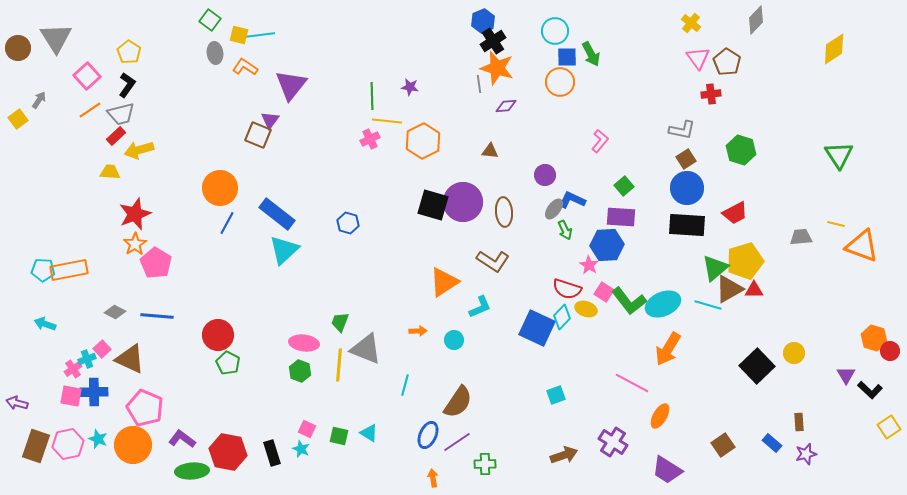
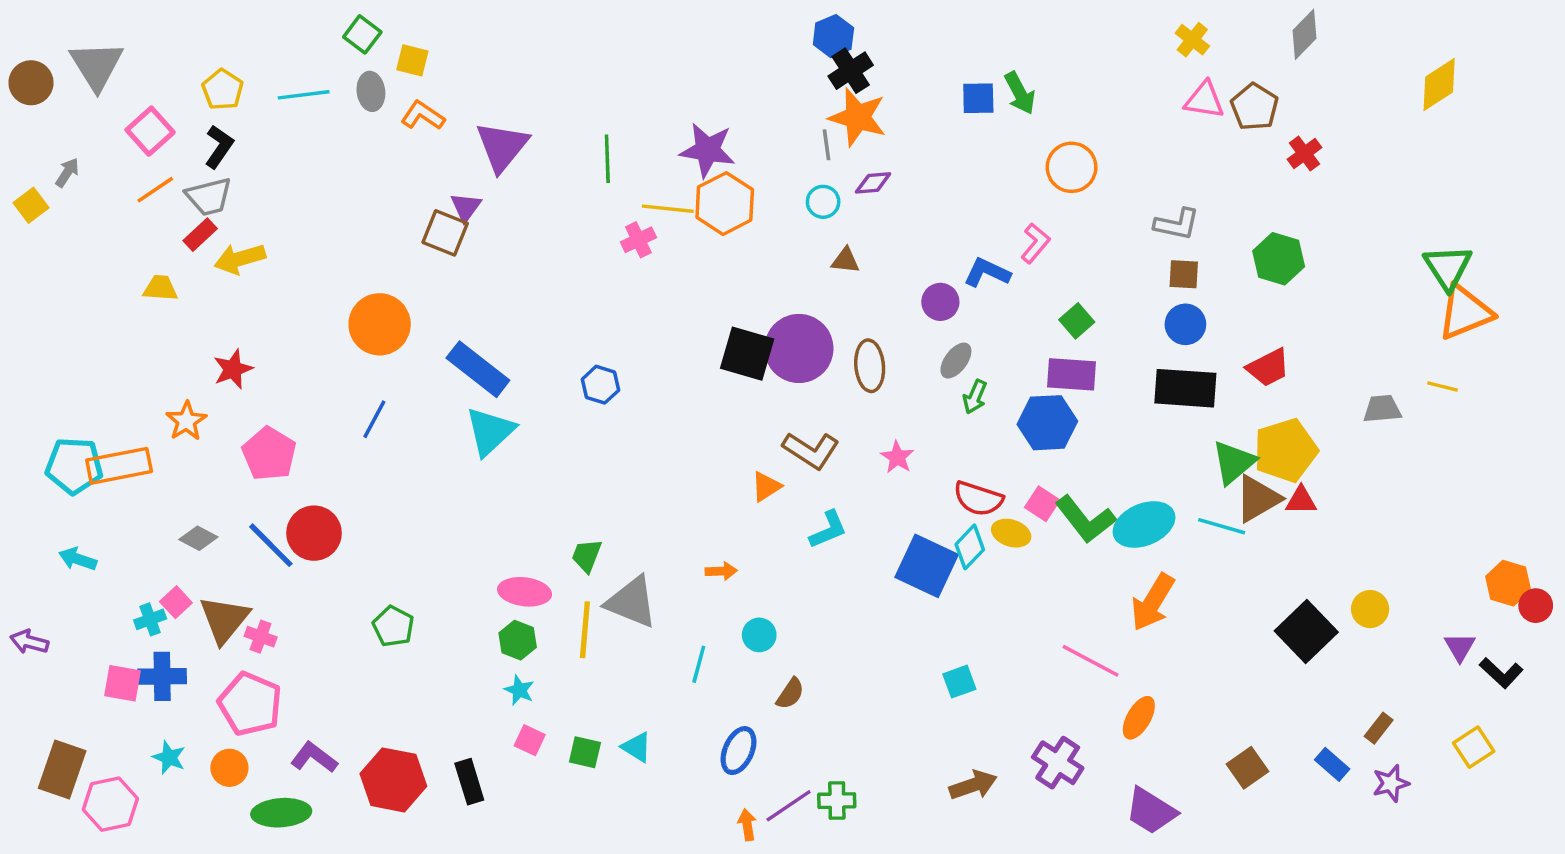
cyan circle: (555, 31) -> (823, 202), moved, size x0.7
cyan line: (260, 35) -> (304, 95), moved
pink triangle: (698, 58) -> (1204, 100), turned -45
orange circle: (560, 82) -> (1072, 167), moved
purple star: (410, 87) -> (707, 150), size x1.8
red cross: (711, 94) -> (1304, 153), moved, turned -30
green line: (372, 96) -> (607, 159), moved
orange hexagon: (423, 141) -> (725, 204), moved
brown square: (686, 159) -> (1184, 274), turned 36
yellow trapezoid: (110, 172) -> (160, 288), moved
blue circle: (687, 188) -> (1185, 324), size x0.7
blue L-shape: (572, 200) -> (987, 273), moved
red star: (135, 214) -> (233, 369), size x0.7
blue line: (227, 223) -> (374, 419), moved
green arrow: (565, 230) -> (975, 397), turned 48
orange star: (135, 244) -> (186, 421), moved
orange triangle: (862, 246) -> (1465, 312), moved, turned -42
brown L-shape: (493, 261) -> (811, 450), moved
pink star: (589, 265) -> (897, 457), moved
cyan pentagon: (43, 270) -> (74, 466), size x1.4
orange triangle: (444, 282) -> (766, 487), size x0.6
blue line: (157, 316) -> (271, 545), turned 40
red circle: (218, 335) -> (314, 533), moved
cyan circle: (454, 340) -> (759, 635), moved
brown triangle: (130, 359) -> (224, 619), turned 44
pink cross: (73, 369) -> (261, 637), moved, turned -36
brown semicircle: (458, 402) -> (790, 694), size x0.6
purple arrow: (17, 403) -> (29, 642), moved
brown rectangle: (799, 422) -> (1379, 728), turned 42
yellow square: (889, 427) -> (1474, 747), moved
purple line: (457, 442) -> (789, 806), moved
pink hexagon: (68, 444) -> (110, 804), moved
orange circle: (133, 445) -> (229, 768), size x0.6
cyan star: (301, 449) -> (519, 690), moved
green ellipse: (192, 471) -> (281, 813), moved

